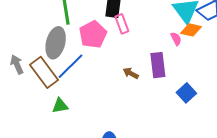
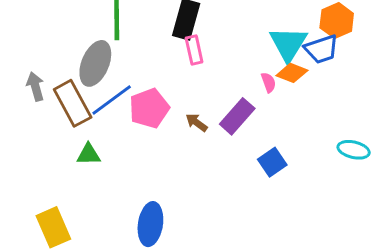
pink pentagon: (93, 34) -> (149, 108), moved
purple rectangle: (158, 65) -> (237, 116), turned 40

